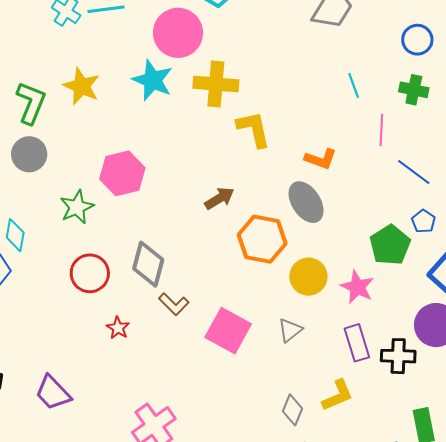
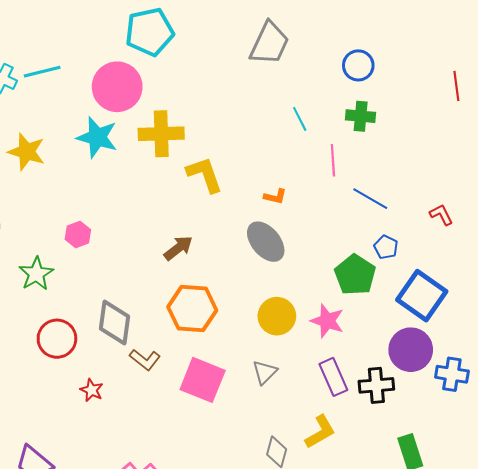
orange L-shape: (321, 159) -> (275, 197), size x0.7
pink hexagon: (122, 173) -> (78, 234), size x0.6
orange hexagon: (262, 239) -> (192, 309), moved

